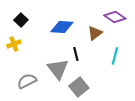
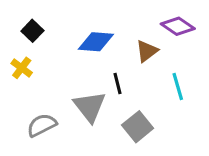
yellow cross: (14, 44) -> (22, 68), turned -32
cyan line: (115, 56) -> (178, 87), turned -30
gray square: (79, 87) -> (138, 127), moved

